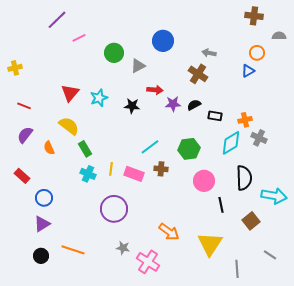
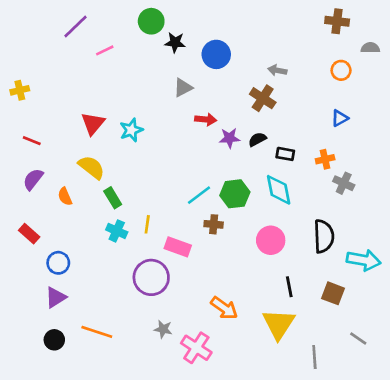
green circle: (114, 53) -> (151, 21), moved
blue triangle: (248, 71) -> (340, 118), moved
black star: (132, 106) -> (175, 42), moved
cyan diamond: (231, 143) -> (279, 190), moved, turned -70
green hexagon: (189, 149) -> (235, 194), moved
pink rectangle: (134, 174) -> (178, 247), moved
black line: (221, 205) -> (289, 287), moved
brown square: (251, 221) -> (333, 293), turned -30

